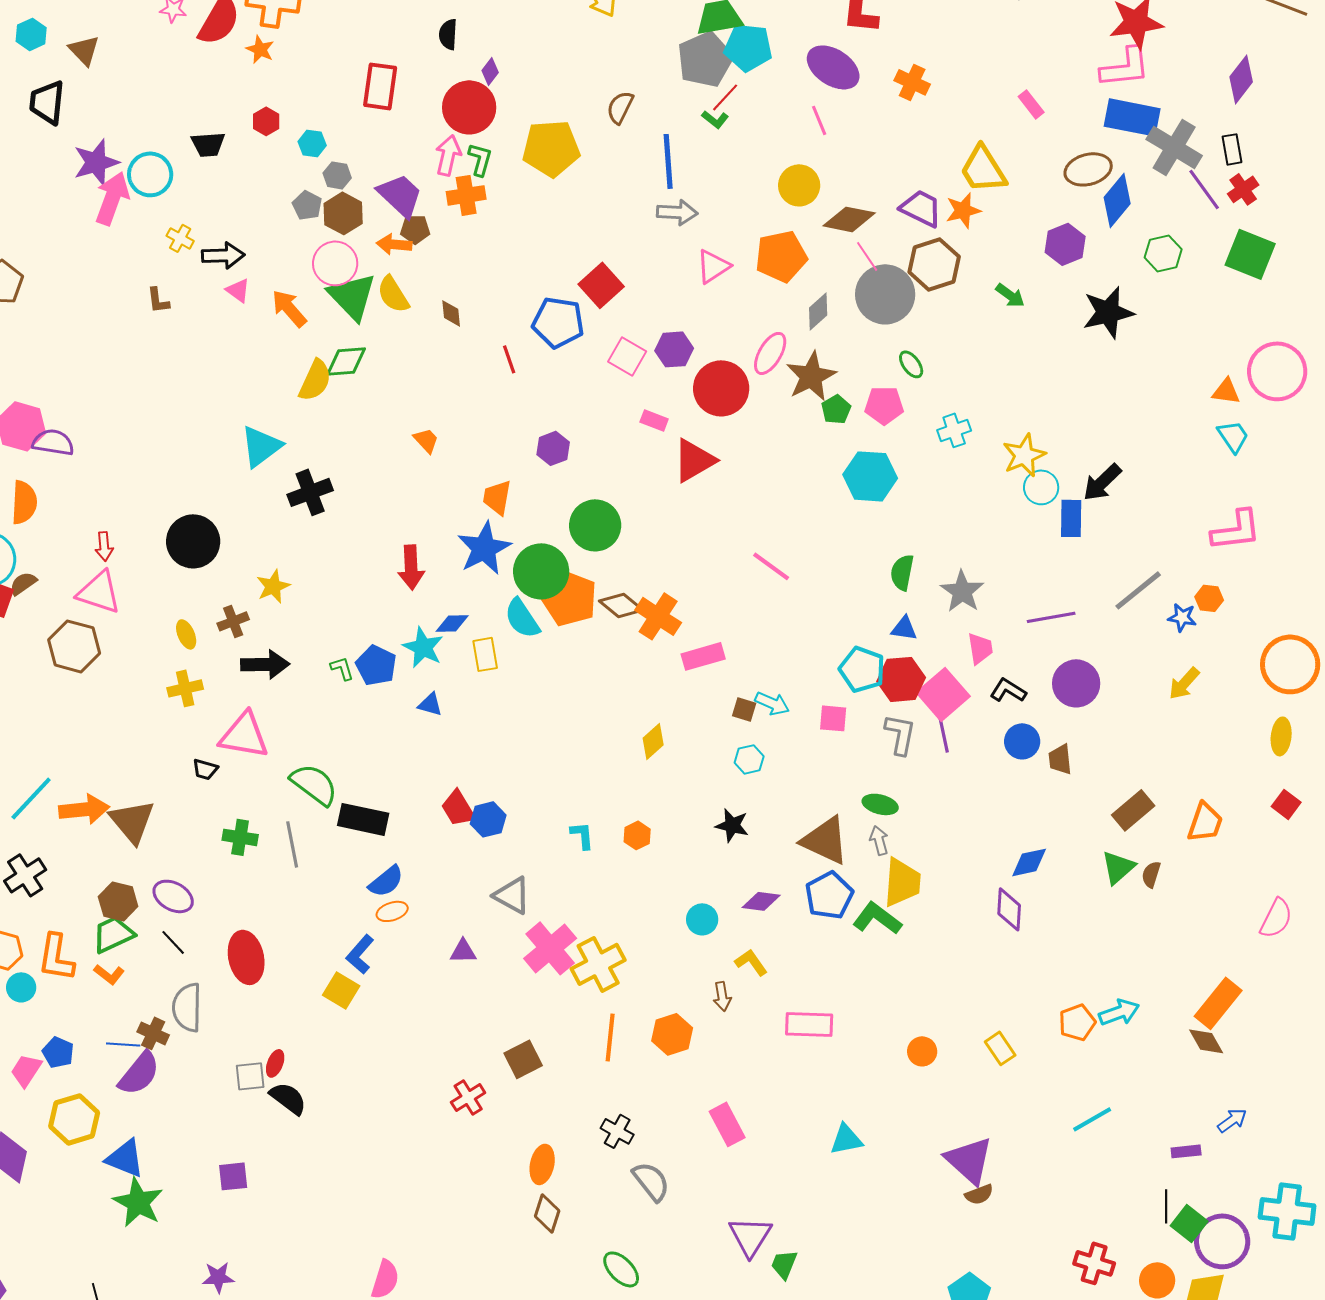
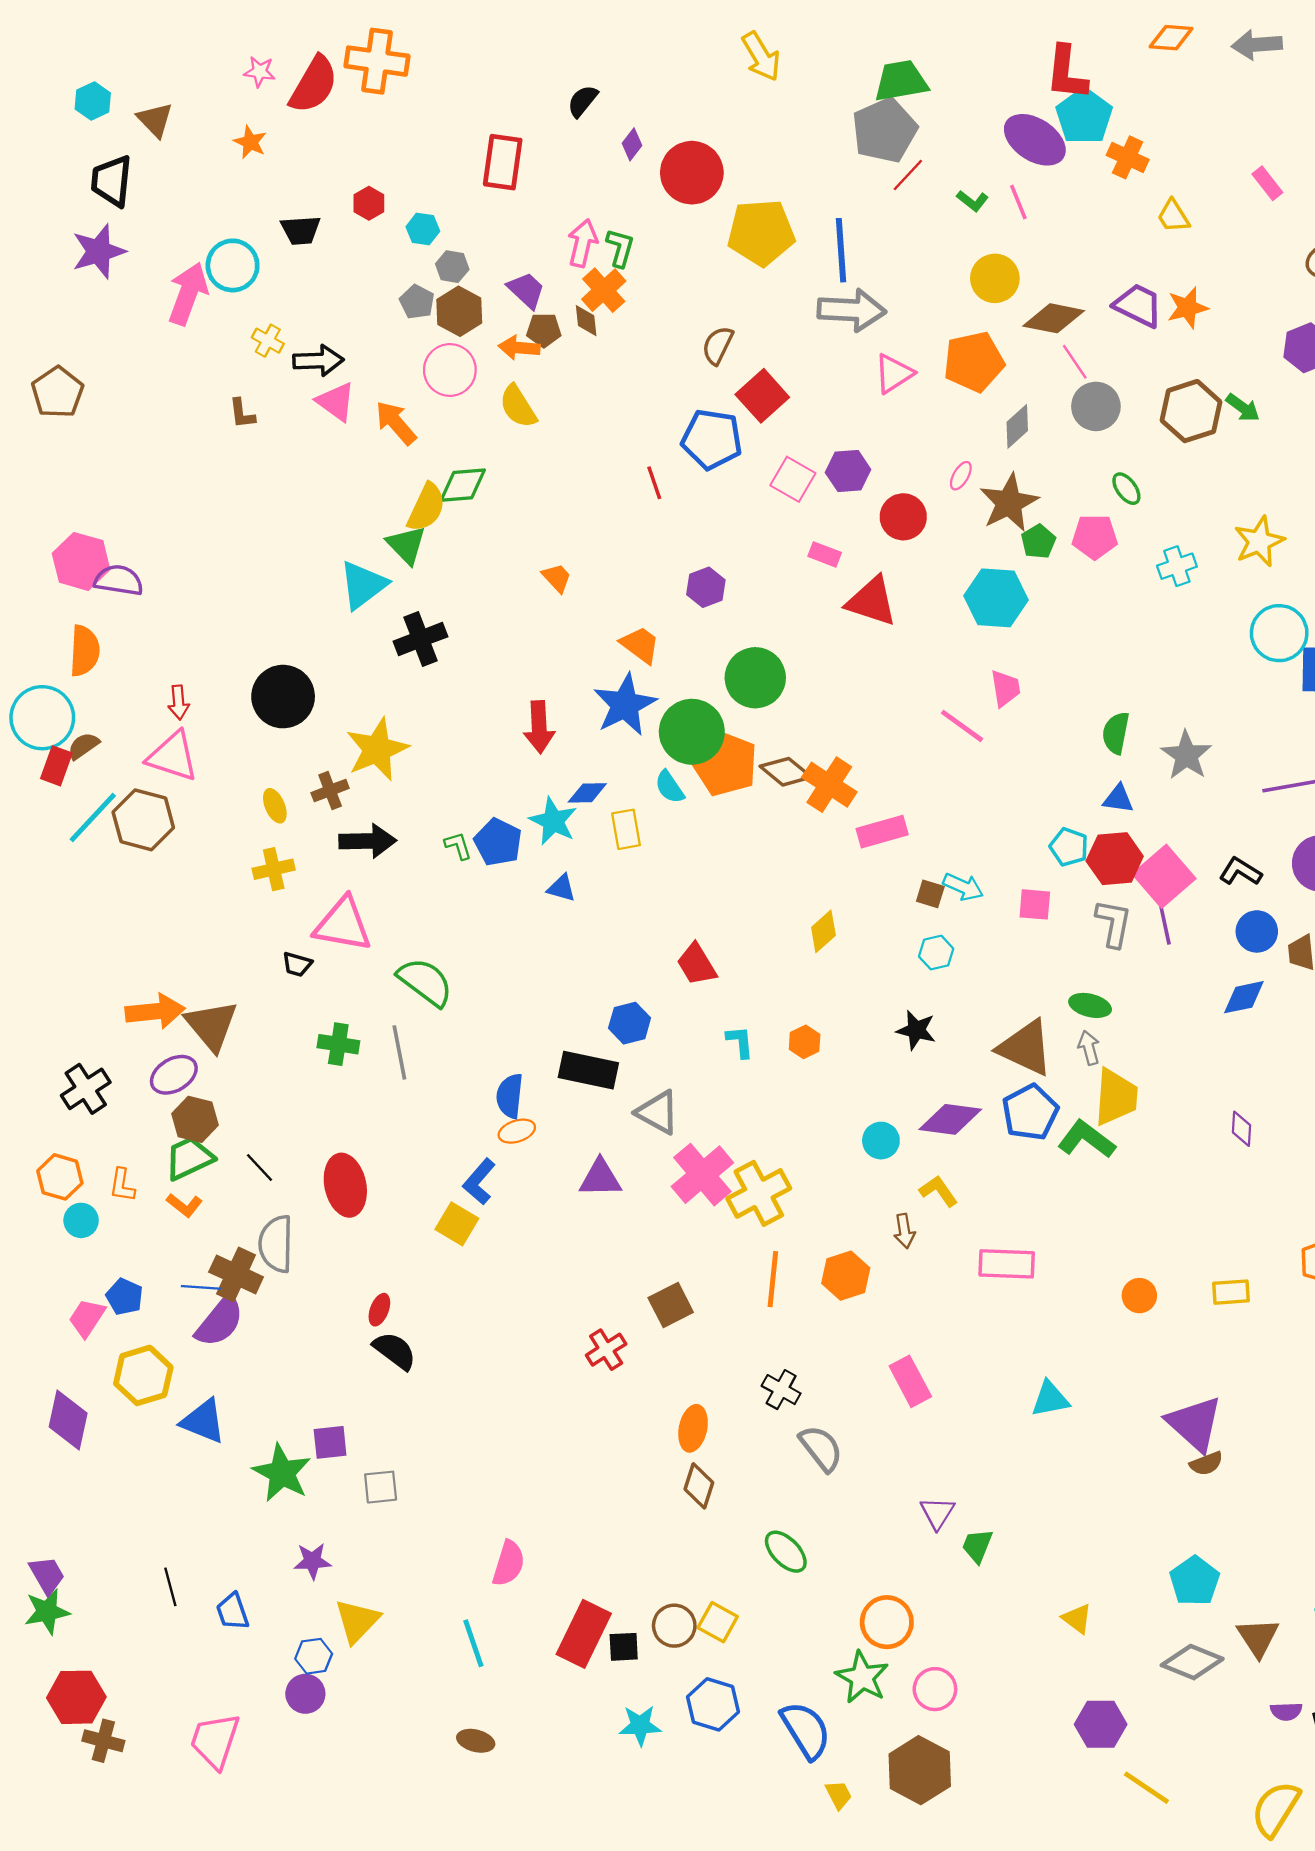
black semicircle: (448, 34) -> (583, 101), turned 36
cyan pentagon: (748, 47) -> (1084, 116), moved, turned 30
orange star: (260, 49) -> (250, 142), moved
red circle: (469, 107) -> (692, 173), moved
brown semicircle: (620, 107) -> (718, 345), moved
green L-shape: (715, 119) -> (973, 201), moved
yellow pentagon: (551, 148) -> (761, 233), moved
purple star: (96, 162) -> (99, 251), moved
yellow trapezoid: (983, 169) -> (1173, 216), moved, size x0.6
purple trapezoid: (400, 195) -> (526, 290), size x0.7
orange cross: (466, 195) -> (604, 290), turned -33
gray arrow: (677, 212) -> (852, 310), size x1.4
brown hexagon: (934, 264) -> (1191, 411), moved
pink triangle: (238, 290) -> (336, 402), size x1.4
gray circle: (885, 294) -> (1096, 406), size x0.7
green triangle: (352, 296) -> (406, 545), moved, size x0.7
brown diamond: (451, 313) -> (586, 321), moved
pink ellipse: (770, 353) -> (961, 476), size x0.6
red circle: (721, 388) -> (903, 517), size x0.7
yellow star: (1024, 455) -> (1259, 541), moved
red triangle: (694, 460) -> (872, 601), turned 48
cyan hexagon: (870, 476) -> (996, 598), moved
cyan circle: (1041, 487) -> (1279, 633), size x1.4
orange trapezoid: (497, 497) -> (640, 645), turned 117
yellow star: (273, 586) -> (377, 749), size x1.6
cyan semicircle: (522, 618) -> (670, 787), size x0.7
pink trapezoid: (980, 648) -> (1005, 688), moved
cyan pentagon: (862, 669) -> (1069, 847), size x0.7
cyan line: (31, 798) -> (93, 818), moved
red trapezoid: (458, 808) -> (697, 964), moved
black rectangle: (363, 819) -> (588, 1070), moved
blue diamond: (1029, 862) -> (1244, 997), moved
blue semicircle: (386, 881) -> (510, 1096), turned 135
purple ellipse: (173, 896) -> (174, 1075), moved, turned -60
purple diamond: (761, 901) -> (950, 1119), size x1.4
purple diamond: (1009, 909) -> (1242, 1129), size x0.7
purple triangle: (463, 951) -> (600, 1178), size x1.4
orange L-shape: (56, 957) -> (122, 1185), size x0.6
brown cross: (153, 1033) -> (236, 1274), size x1.4
yellow rectangle: (1000, 1048) -> (1231, 1292), turned -60
gray square: (250, 1076) -> (381, 1487), moved
green star: (138, 1202) -> (282, 1473), moved
purple triangle: (750, 1236) -> (937, 1513), size x0.7

